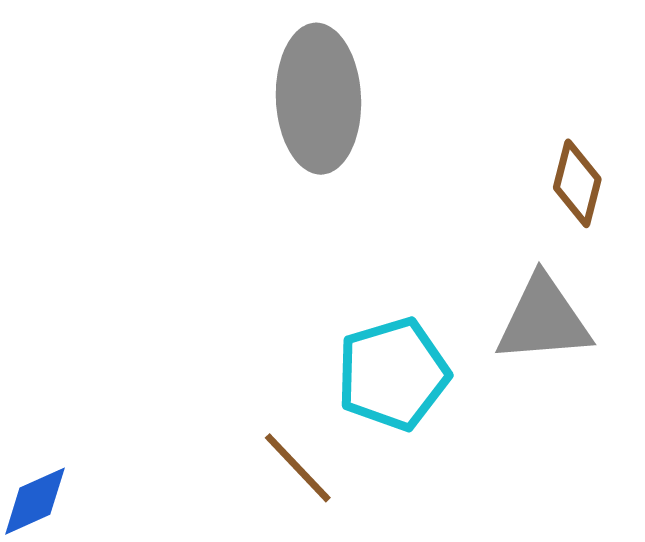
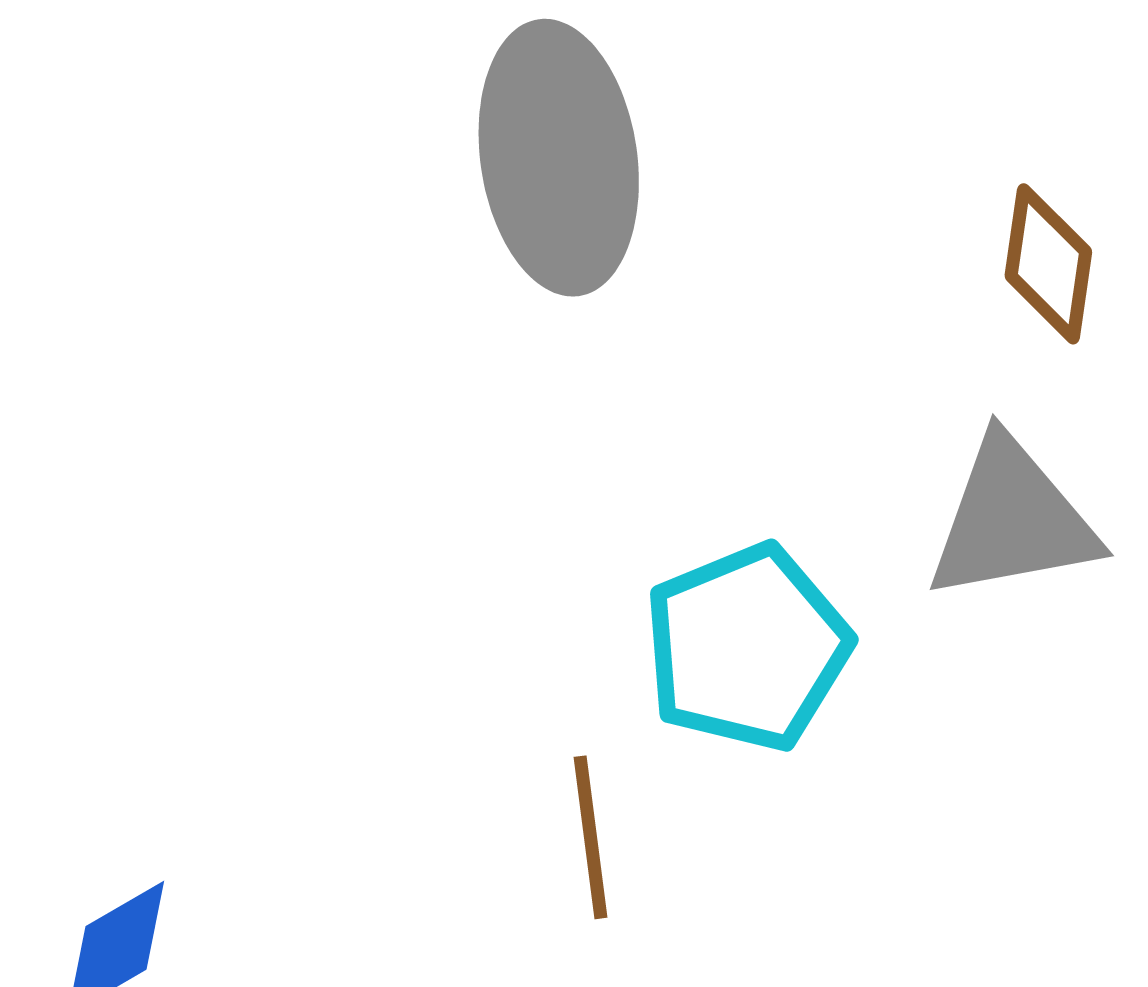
brown line: (298, 468) -> (591, 837), turned 42

